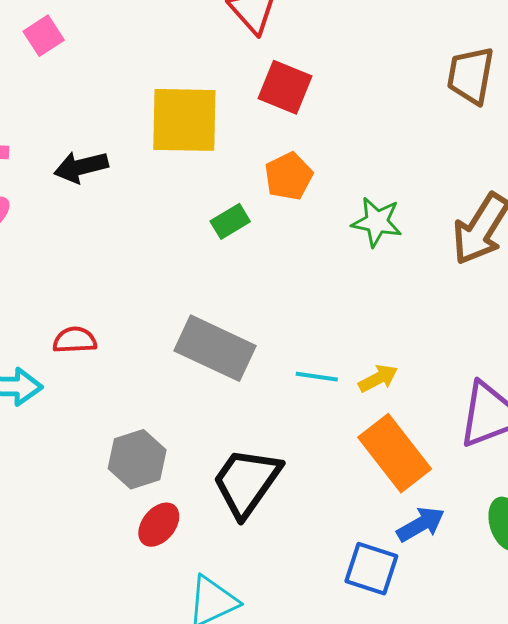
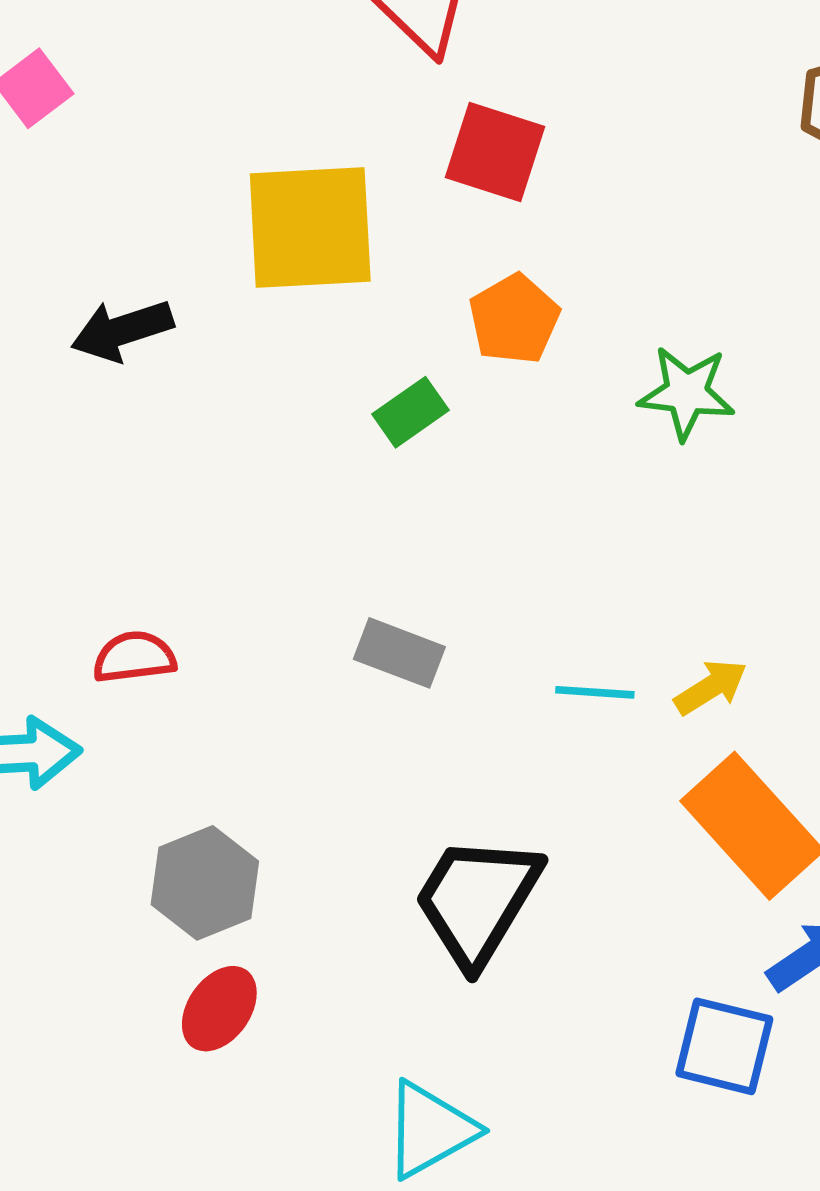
gray rectangle: (215, 348) -> (399, 653), size x0.6
gray hexagon: (137, 459) -> (205, 883), moved
red ellipse: (159, 525) -> (219, 1009), moved

